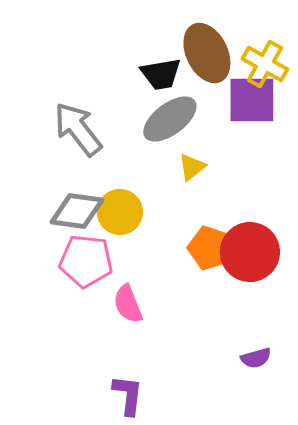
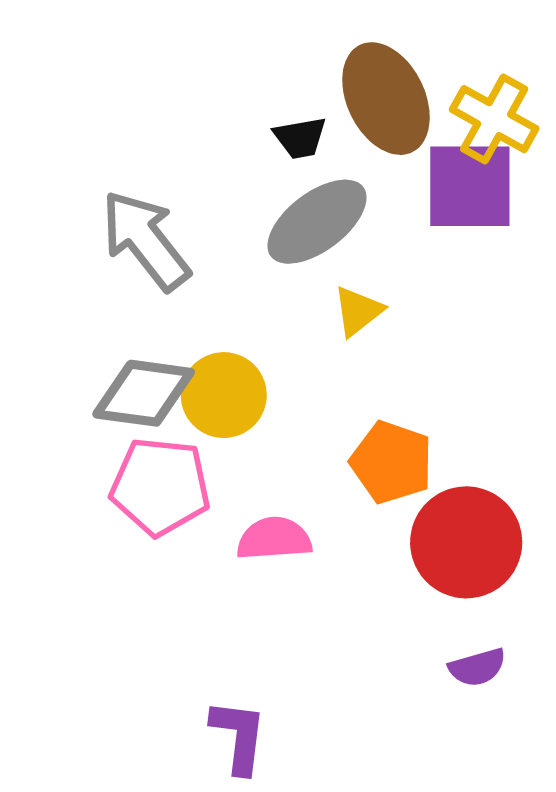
black trapezoid: (161, 74) -> (300, 138), size x0.7
red circle: (250, 252) -> (466, 542), moved
pink semicircle: (128, 304) -> (274, 539), moved, turned 108

